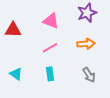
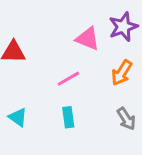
pink triangle: (51, 21) -> (88, 39), moved
orange arrow: (86, 44) -> (122, 73), turned 126

